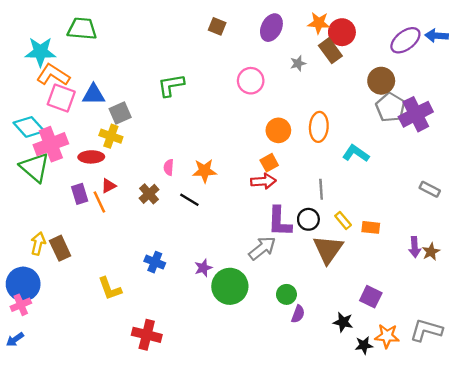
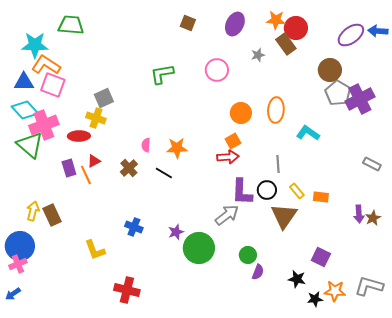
green L-shape: (171, 85) -> (162, 74), moved
blue triangle: (94, 95) -> (24, 82), moved

